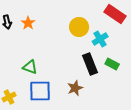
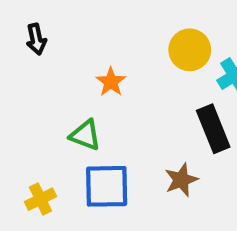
orange star: (28, 23) -> (111, 82), moved

